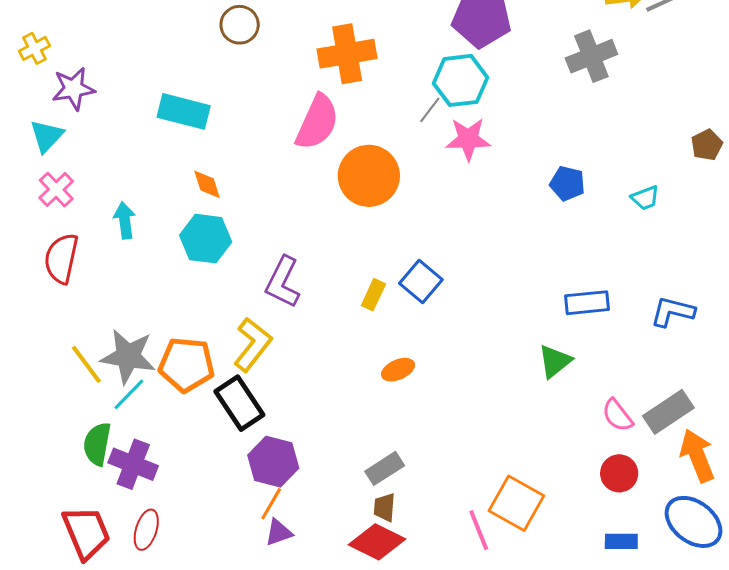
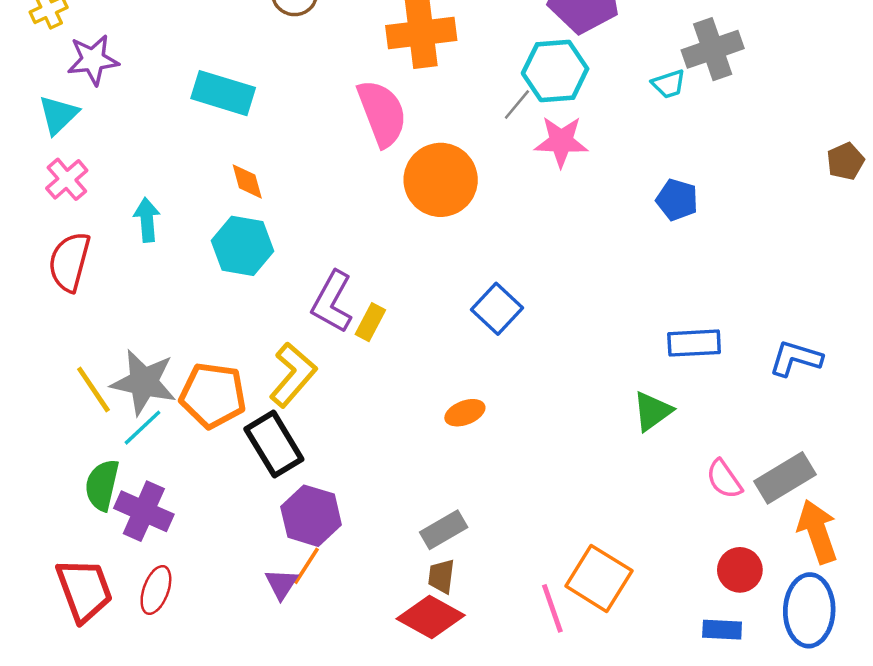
pink semicircle: (317, 122) -> (382, 113), turned -48
cyan trapezoid: (645, 198) -> (669, 84), moved
yellow rectangle: (373, 295) -> (370, 322), moved
red circle: (619, 473) -> (740, 570), moved
blue ellipse: (694, 522) -> (809, 610), turned 52
purple triangle: (279, 532) -> (281, 584), moved, turned -40

